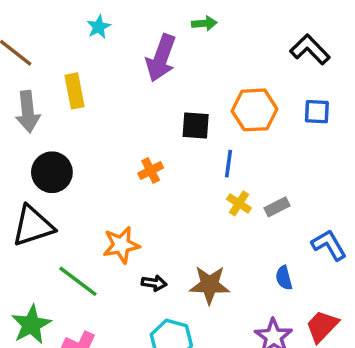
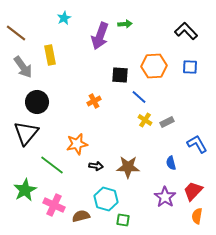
green arrow: (204, 23) -> (125, 24), moved
gray arrow: (28, 112) -> (23, 67), turned -30
blue line: (229, 164) -> (139, 97), turned -56
black triangle: (33, 226) -> (26, 133), turned -32

